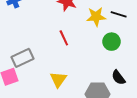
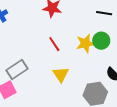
yellow star: (96, 17) -> (85, 43), moved
yellow triangle: (58, 79) -> (61, 74), moved

